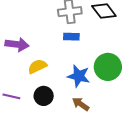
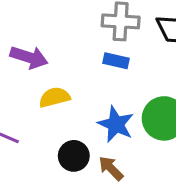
black circle: (44, 96) -> (74, 156), moved

